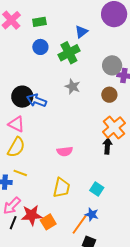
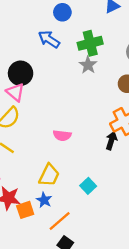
green cross: (69, 53) -> (90, 43), moved
black circle: (22, 97) -> (21, 73), moved
blue arrow: (37, 100) -> (49, 39), moved
blue star: (92, 214) -> (44, 200), moved

